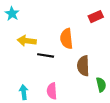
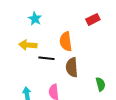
cyan star: (12, 14) -> (35, 19), moved
brown semicircle: (83, 66) -> (72, 67), moved

